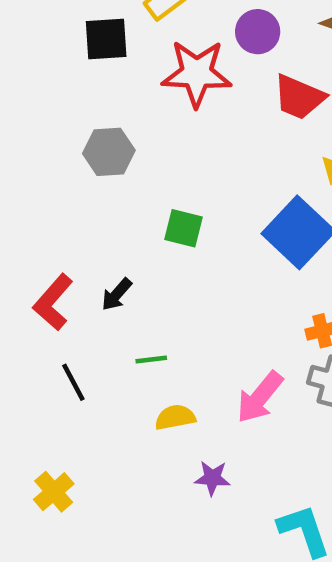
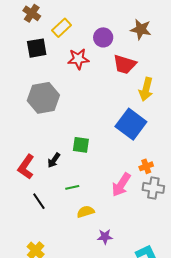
red star: (197, 73) -> (78, 59), size x0.7
gray hexagon: (109, 152) -> (43, 98), size x1.4
green square: (183, 228) -> (81, 145), moved
pink arrow: (260, 397) -> (121, 185), moved

